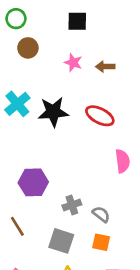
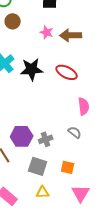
brown arrow: (105, 67) -> (71, 35), size x1.5
purple hexagon: (33, 182) -> (22, 136), moved
gray semicircle: (101, 214) -> (75, 132), moved

